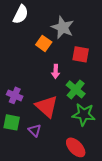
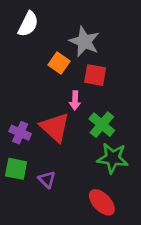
red square: (81, 54) -> (95, 75), moved
red triangle: (47, 106) -> (55, 127), moved

